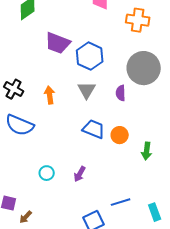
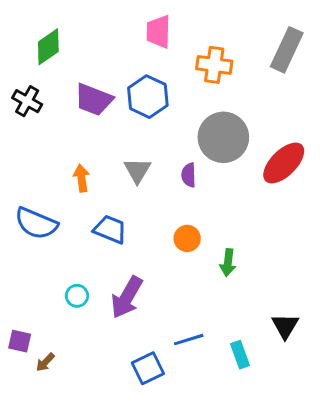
blue hexagon: (90, 56) -> (148, 97), moved
black cross: (14, 89) -> (27, 101), moved
blue trapezoid: (94, 129) -> (110, 229), moved
purple arrow: (80, 174) -> (127, 297), size x1.8

